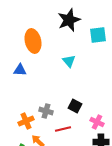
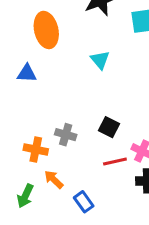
orange cross: (26, 121) -> (36, 150), turned 35
red line: (63, 129) -> (115, 161), moved

